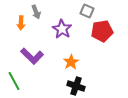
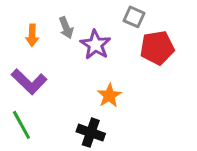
gray arrow: (36, 12) -> (66, 28), moved
purple L-shape: (32, 56) -> (29, 82), moved
black cross: (76, 86) -> (91, 133), moved

